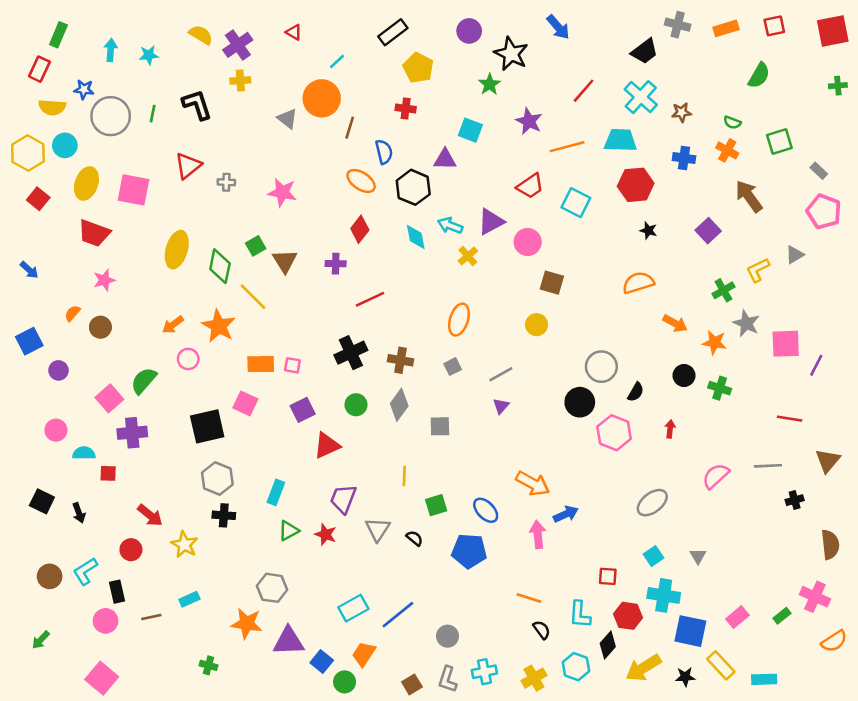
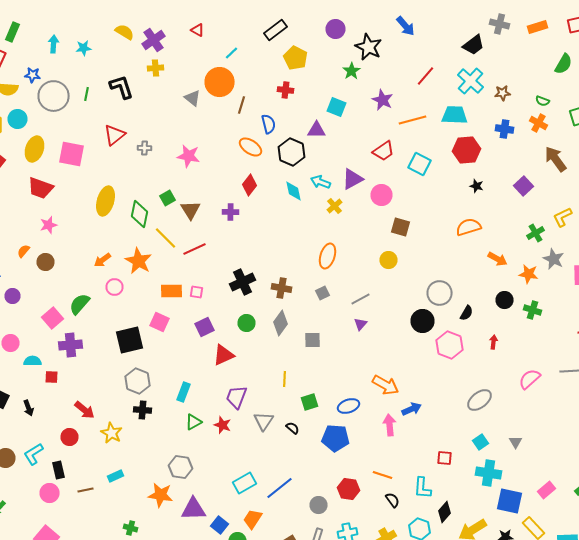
red line: (370, 299) -> (194, 249), moved
blue ellipse: (486, 510) -> (348, 406), turned -65
red hexagon: (628, 616) -> (348, 489), moved

